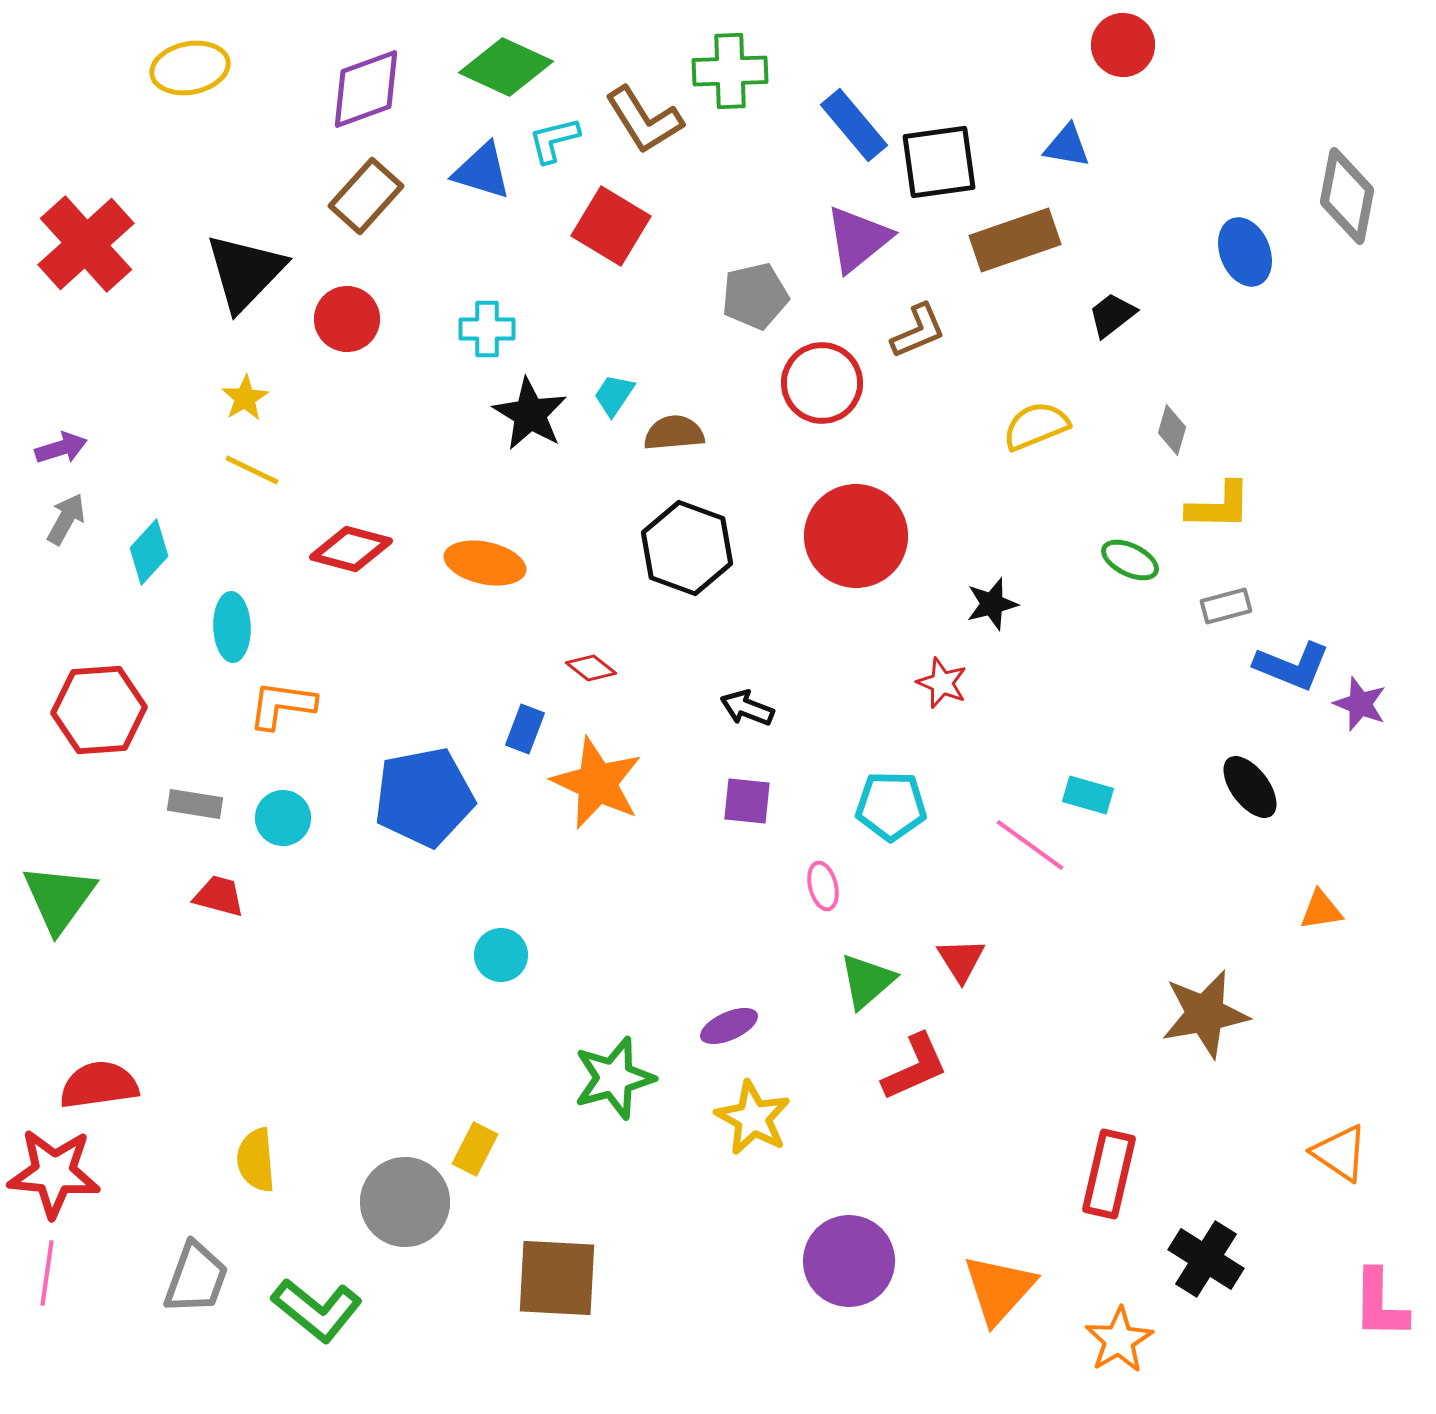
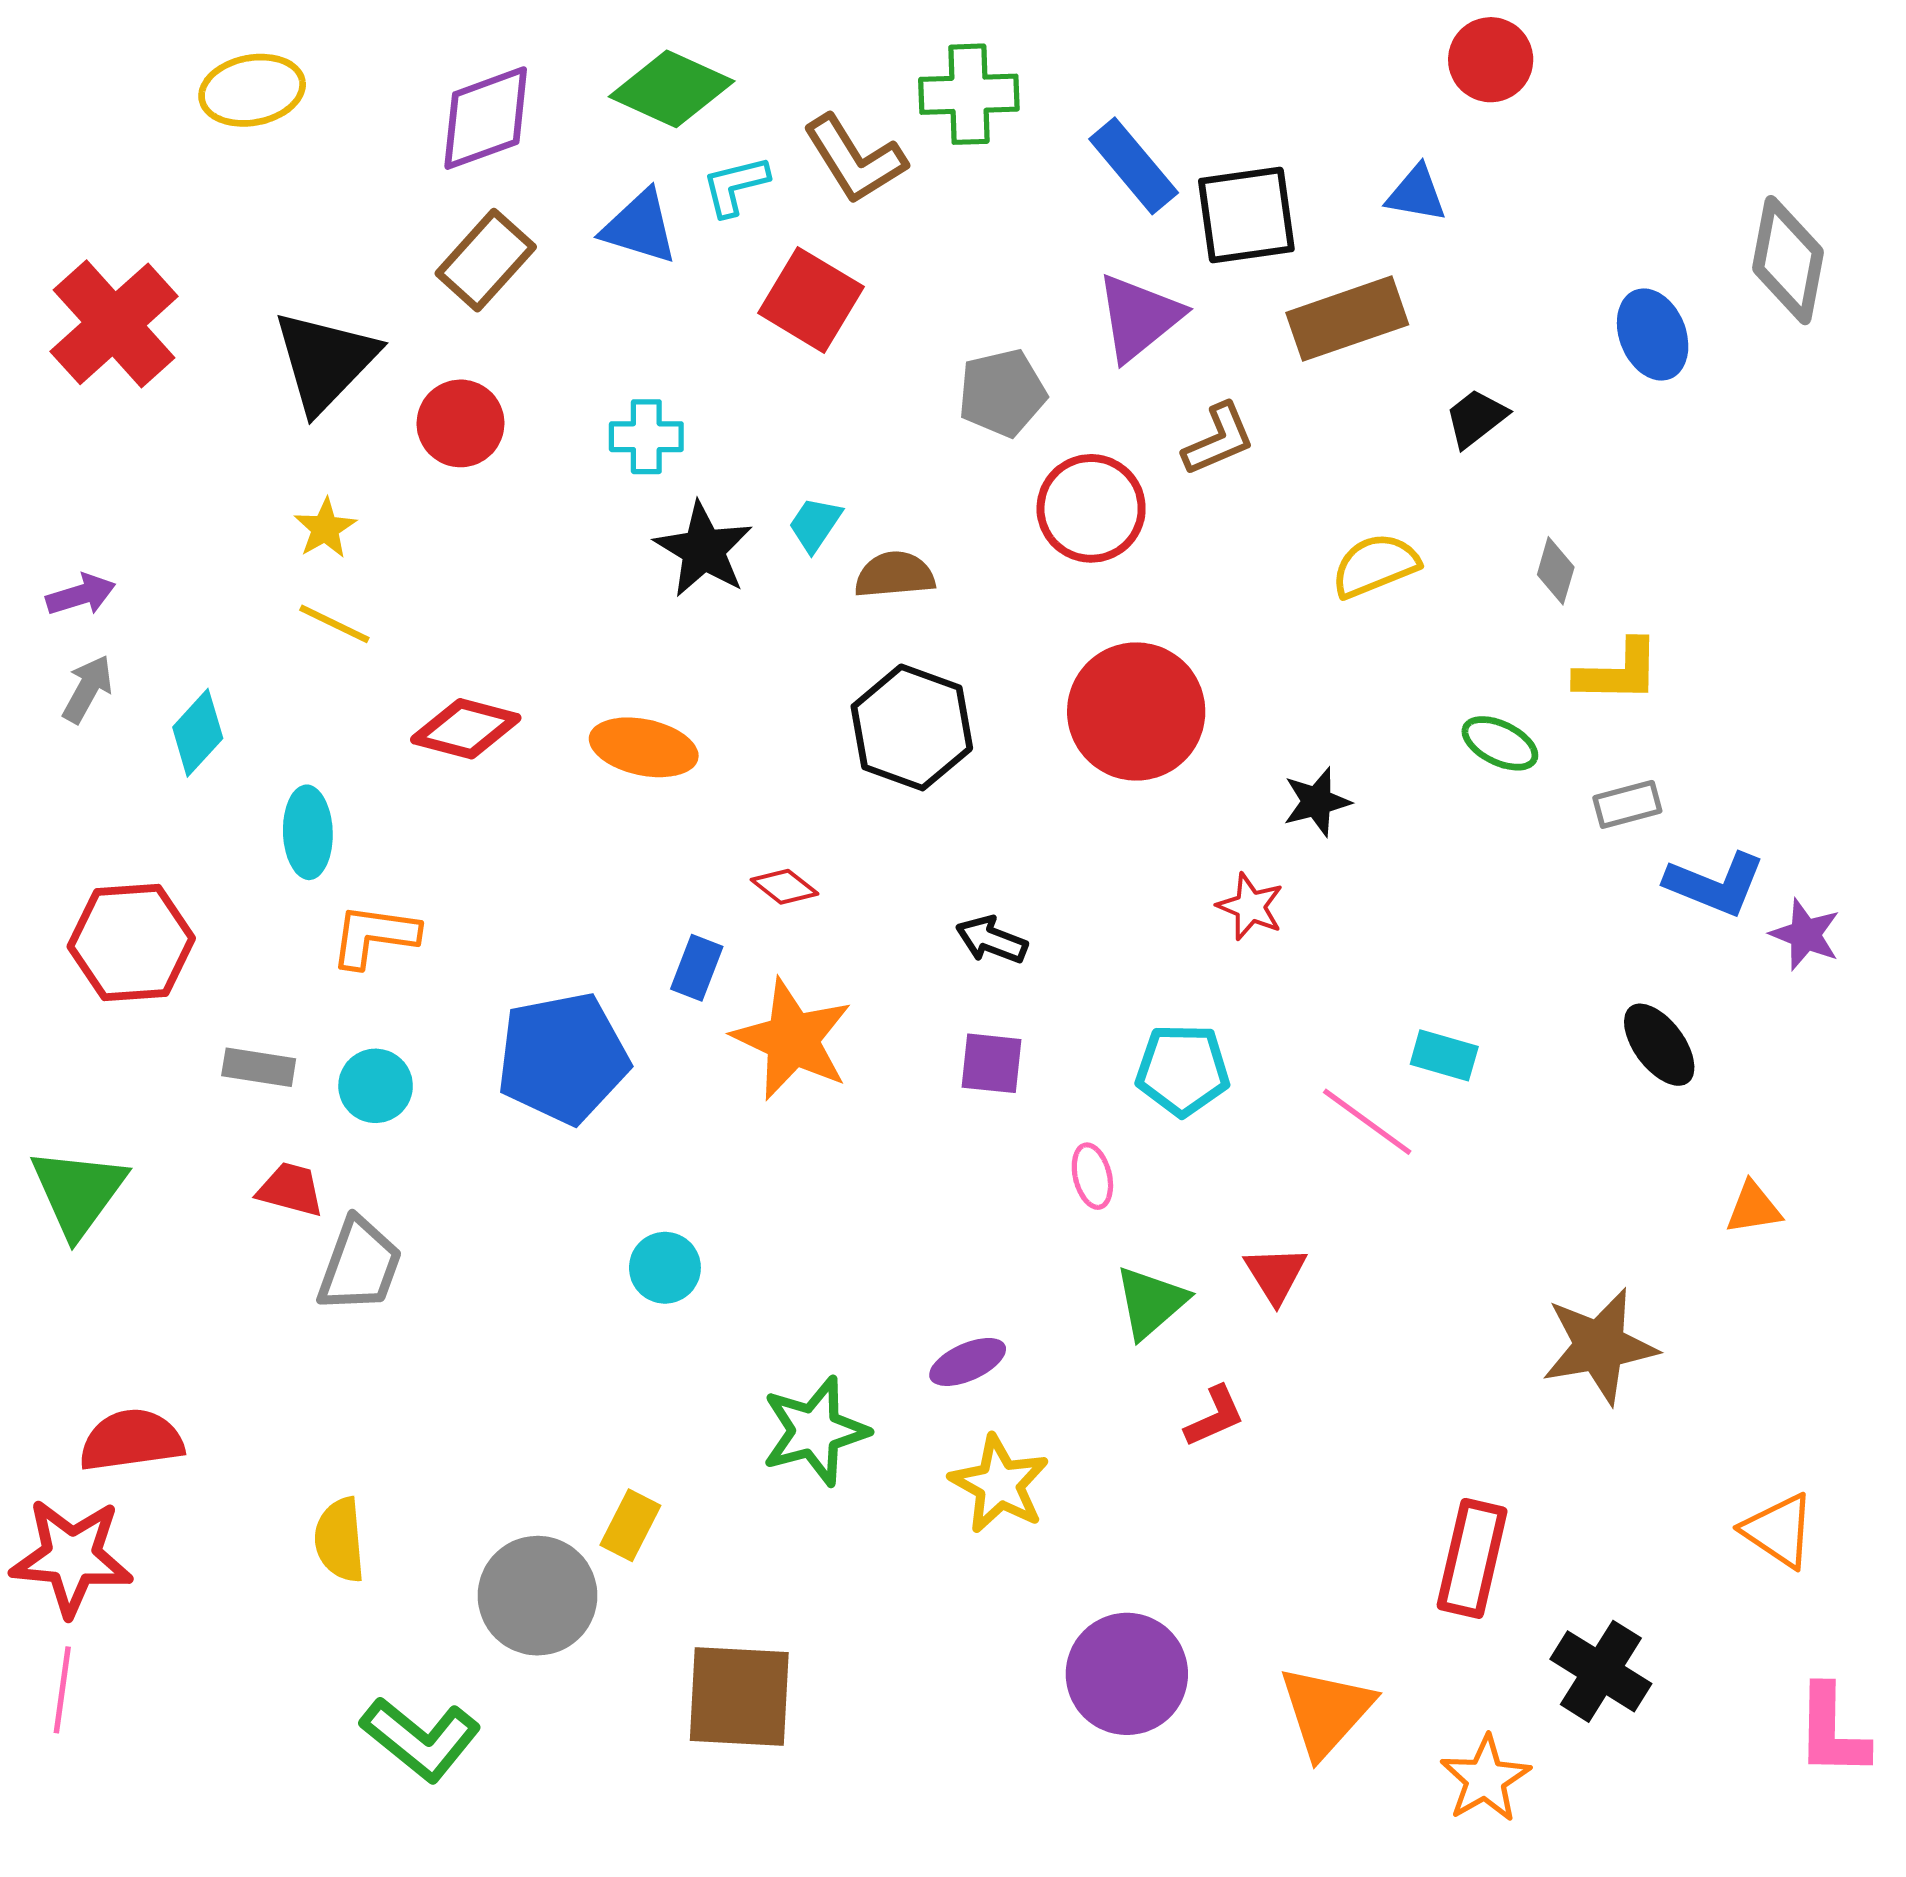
red L-shape: (915, 1067) -> (1215, 1416), size x0.7
gray trapezoid: (196, 1278) -> (360, 1265), moved

